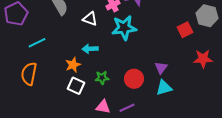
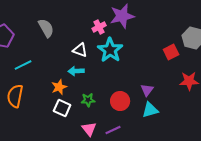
white triangle: (90, 19) -> (80, 50), moved
cyan star: (124, 28) -> (110, 50), turned -30
pink triangle: (103, 107) -> (89, 129), turned 42

